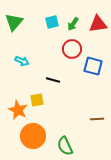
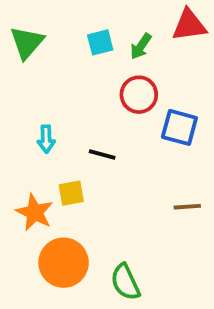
red triangle: (98, 24) -> (189, 25), moved
cyan arrow: (22, 61) -> (46, 139), moved, turned 64
brown line: (97, 119) -> (187, 207), moved

